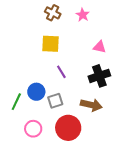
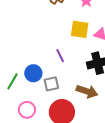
yellow square: (51, 44) -> (80, 29), moved

